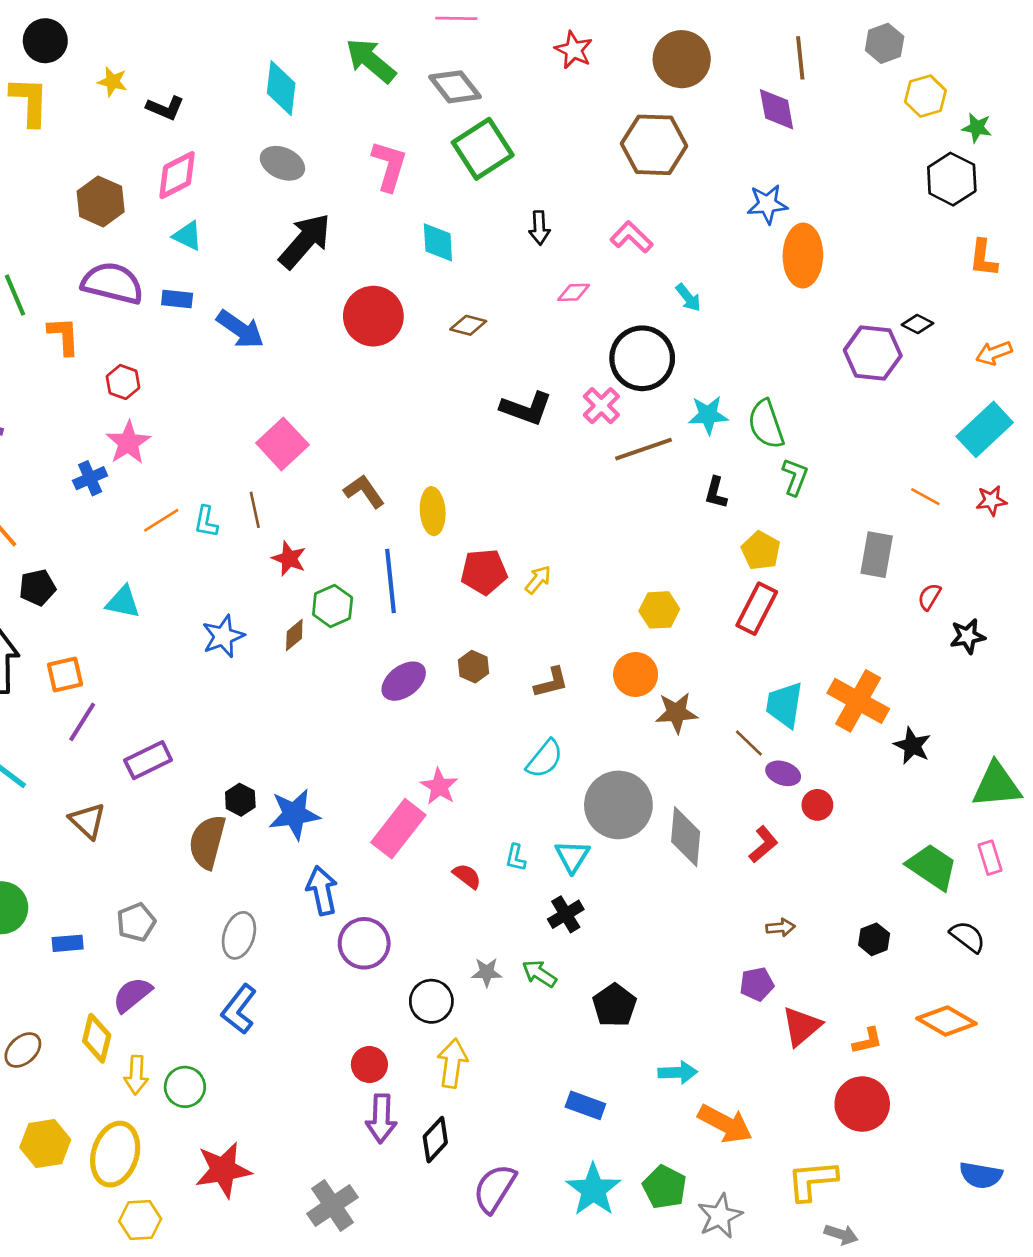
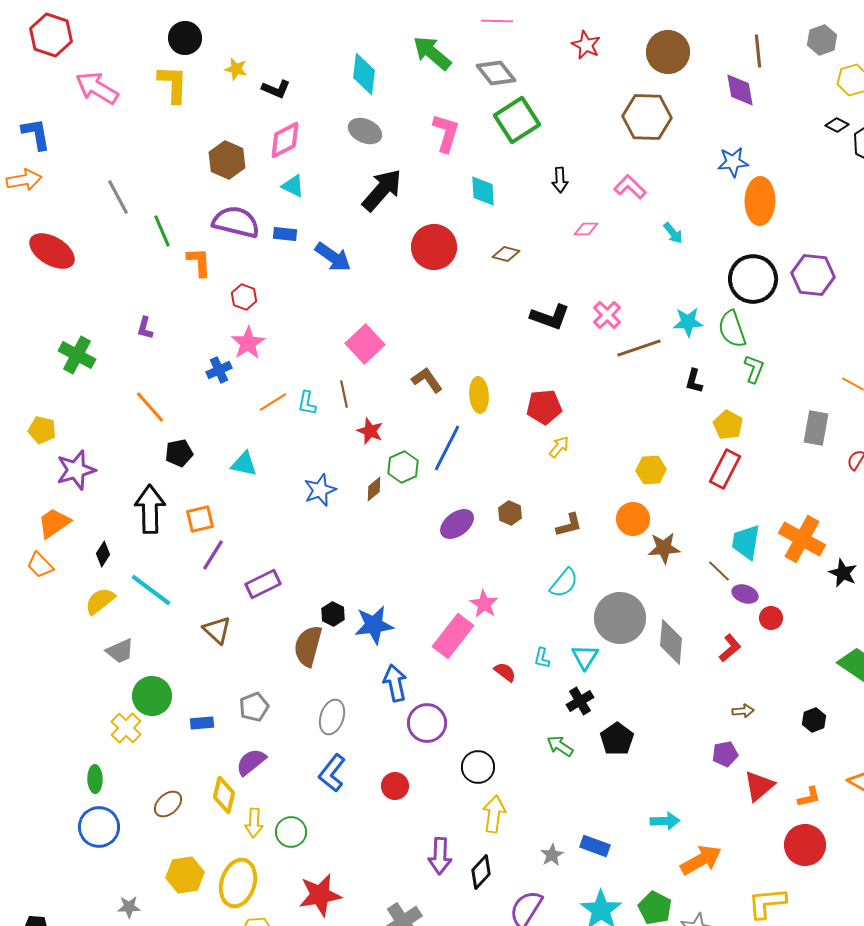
black diamond: (918, 324) -> (837, 125), moved
black circle: (642, 358) -> (753, 279), moved
red pentagon: (484, 572) -> (544, 407), moved
blue line: (390, 581) -> (447, 448), turned 33
gray star: (487, 972) -> (552, 855), moved, turned -30
black pentagon: (614, 1005) -> (617, 739), moved
red circle: (369, 1065) -> (395, 786), moved
orange arrow: (725, 1124) -> (701, 860), turned -57

